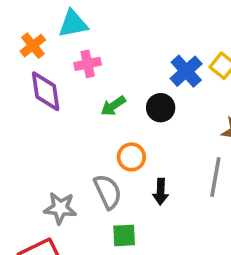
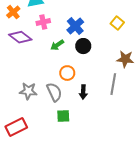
blue cross: (186, 71) -> (75, 26), moved
purple diamond: (46, 91) -> (20, 37), turned -45
gray star: (60, 208) -> (28, 91), moved

